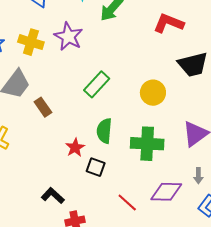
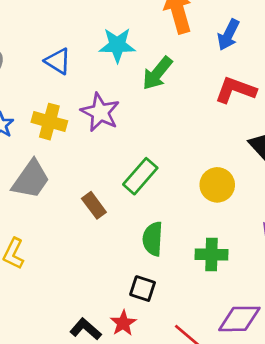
brown rectangle: (43, 107) -> (94, 205), moved
green cross: (147, 144) -> (212, 254), size x0.7
red star: (75, 147) -> (123, 323), moved

